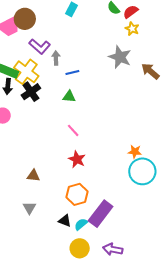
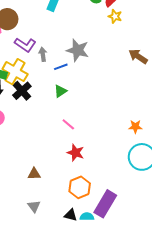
gray star: (120, 57) -> (78, 50), moved
green triangle: (69, 97) -> (60, 91), turned -32
orange star: (135, 152) -> (135, 127), moved
cyan semicircle: (81, 224) -> (87, 217), turned 48

